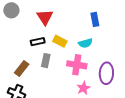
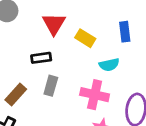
yellow rectangle: (60, 41) -> (85, 38), moved

